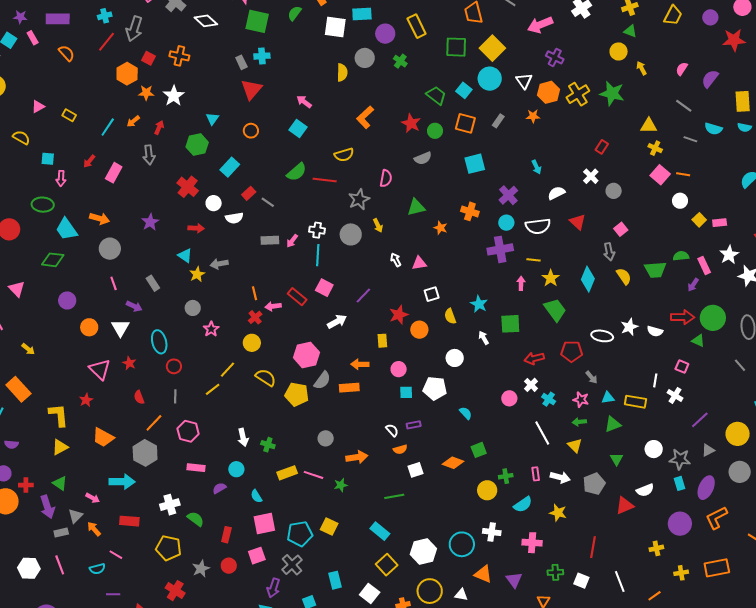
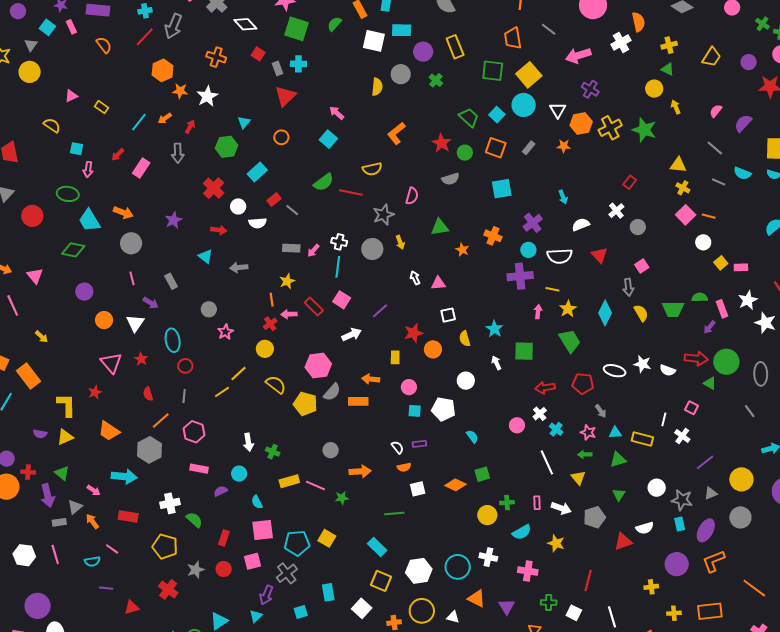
red square: (149, 58) -> (258, 54), moved
yellow star: (197, 274) -> (287, 281), moved
white star: (629, 327) -> (642, 364), turned 30
purple semicircle: (11, 444) -> (40, 434), moved
yellow square: (387, 565) -> (381, 581), turned -30

